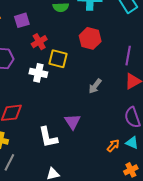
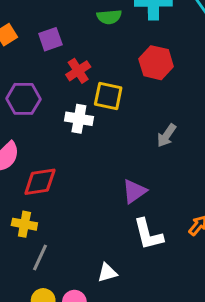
purple triangle: (73, 122) -> (134, 191), turned 30
white L-shape: (48, 137) -> (148, 234), moved

